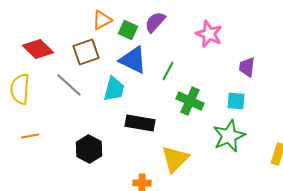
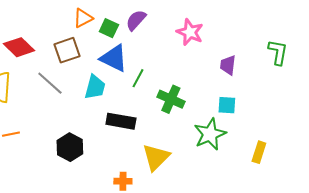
green line: (168, 71) -> (138, 78), moved
cyan square: (236, 101) -> (227, 105), moved

